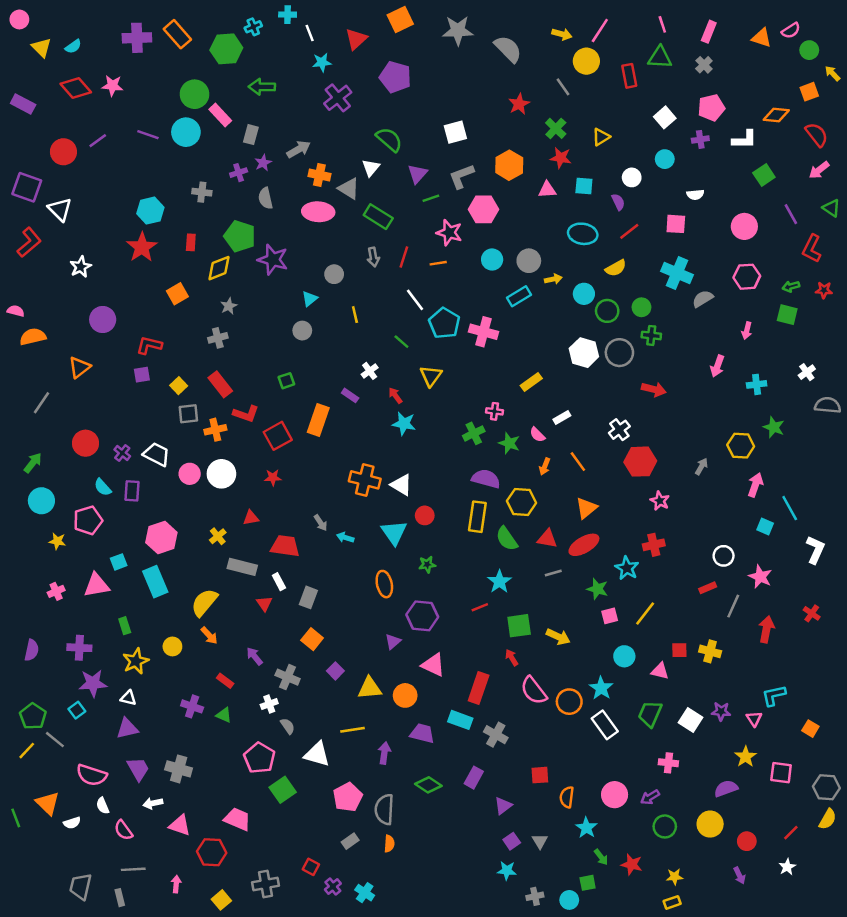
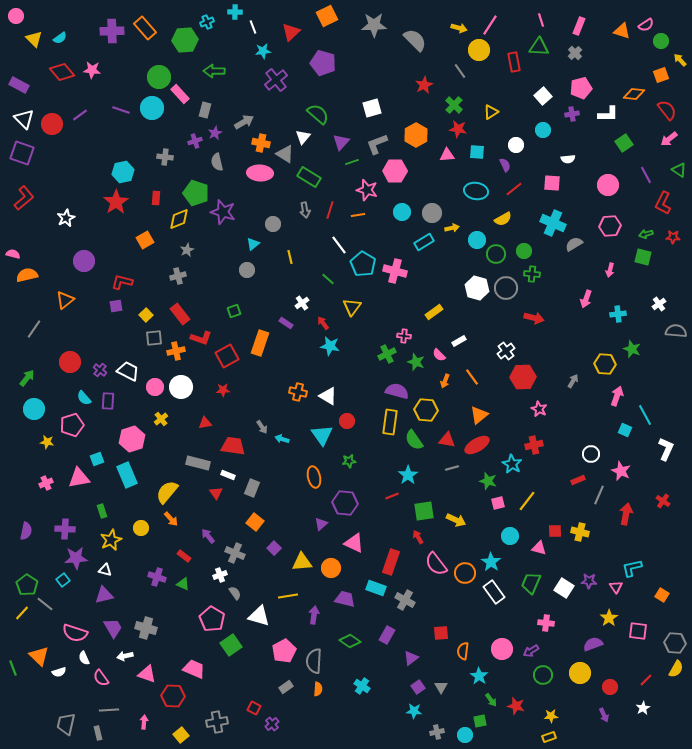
white triangle: (60, 209) -> (24, 119), moved
orange cross: (365, 480) -> (298, 392), size x0.7
yellow cross: (218, 536) -> (161, 419), moved
white rectangle: (279, 582) -> (228, 475), turned -40
cyan cross: (365, 893) -> (362, 686), moved

